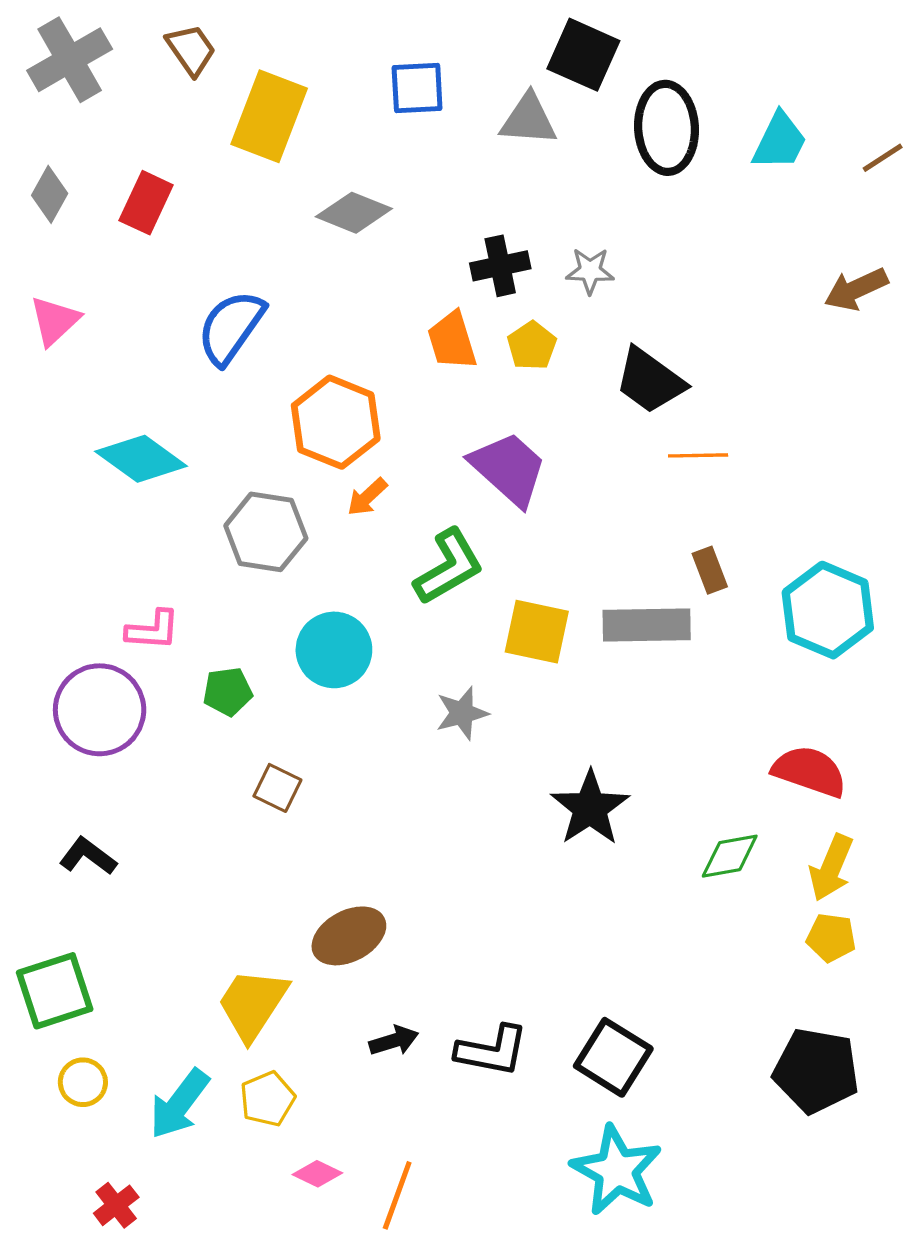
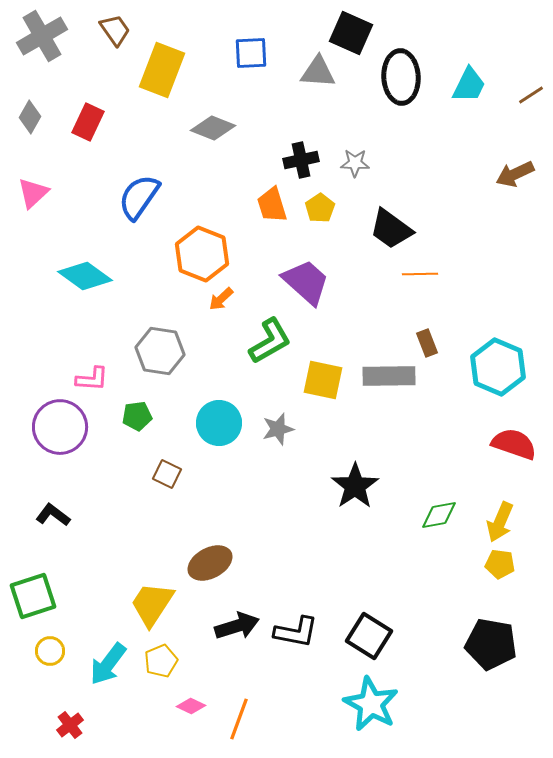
gray hexagon: (266, 532) -> (160, 351), moved
cyan circle: (334, 650) -> (219, 423), moved
red semicircle: (809, 771) -> (514, 444), moved
black arrow: (394, 1041) -> (237, 626), size x1.5

